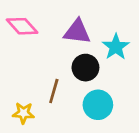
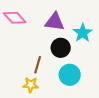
yellow star: (23, 113) -> (31, 85), moved

